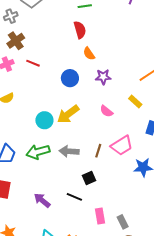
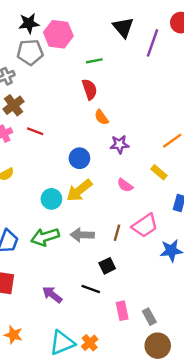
blue circle: (70, 78) -> (79, 158), moved

